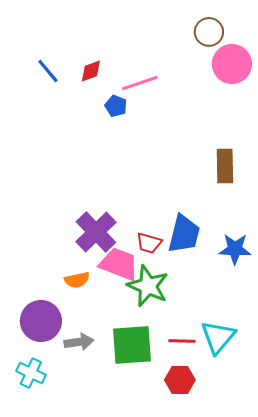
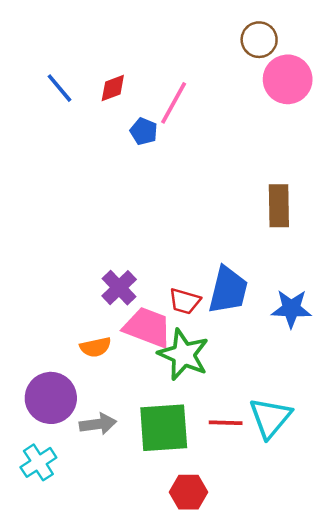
pink line: (140, 83) -> (174, 103), turned -42
purple cross: (96, 232) -> (119, 288), size x0.7
cyan cross: (31, 373) -> (38, 462), turned 32
red hexagon: (180, 380) -> (188, 492), moved

